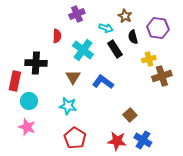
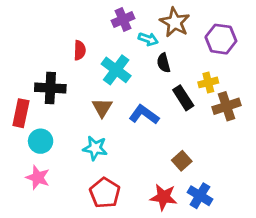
purple cross: (77, 14) -> (123, 20), moved
brown star: (125, 16) -> (175, 22), size x1.5
black semicircle: (133, 37) -> (164, 63), moved
black rectangle: (115, 49) -> (183, 98), moved

